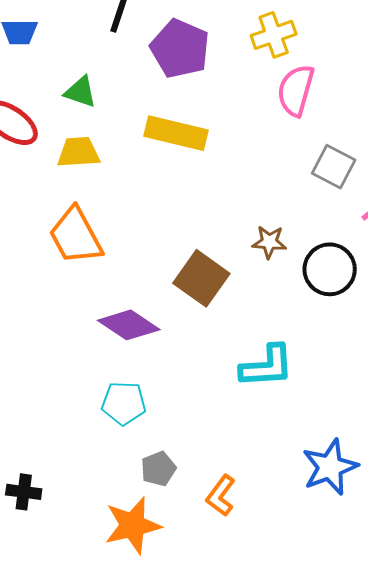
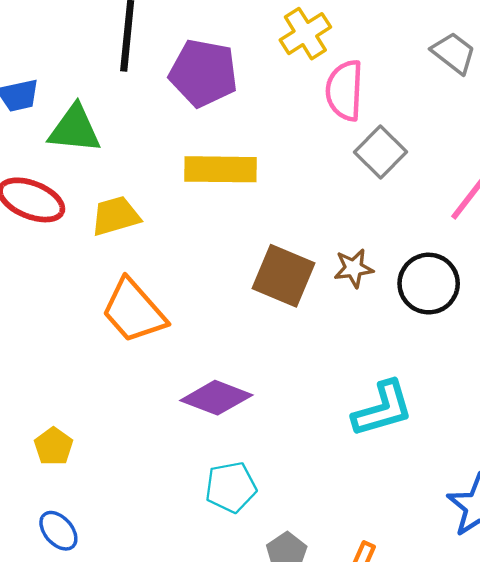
green triangle: (80, 92) -> (75, 129), moved, size x1.4
gray square: (334, 167) -> (381, 152), moved, turned 30
brown square: (201, 278) -> (283, 276), moved

